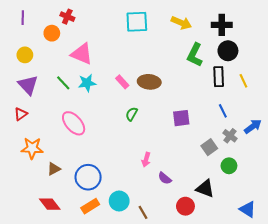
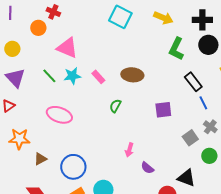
cyan square: (137, 22) -> (120, 17), turned 30
black rectangle: (219, 77) -> (193, 82), moved, turned -36
pink rectangle: (122, 82) -> (98, 77), moved
pink ellipse: (74, 123) -> (59, 115), turned -30

